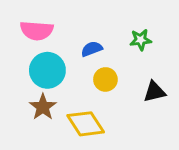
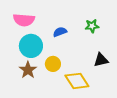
yellow circle: (105, 79) -> (53, 64), moved
yellow diamond: (86, 124) -> (77, 81), moved

